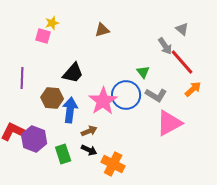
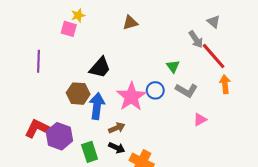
purple line: (22, 78) -> (39, 61), moved
orange arrow: (193, 89) -> (225, 84), turned -54
blue circle: (126, 95) -> (155, 90), size x0.6
pink triangle: (169, 123) -> (200, 120), size x0.5

